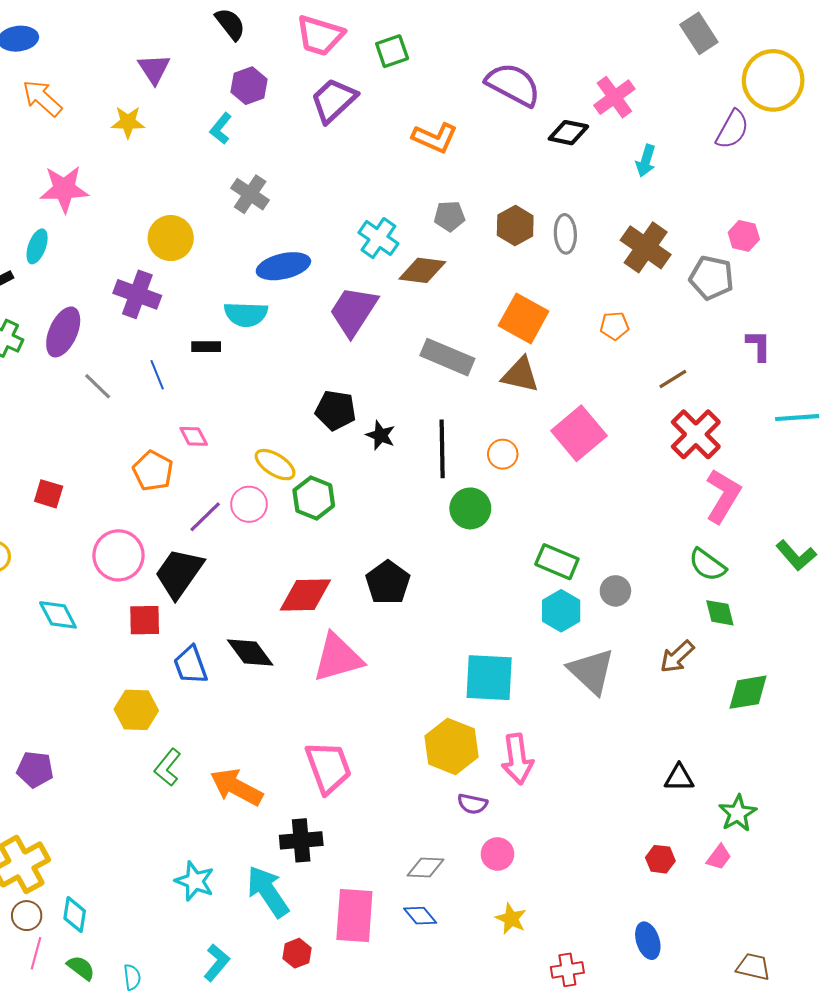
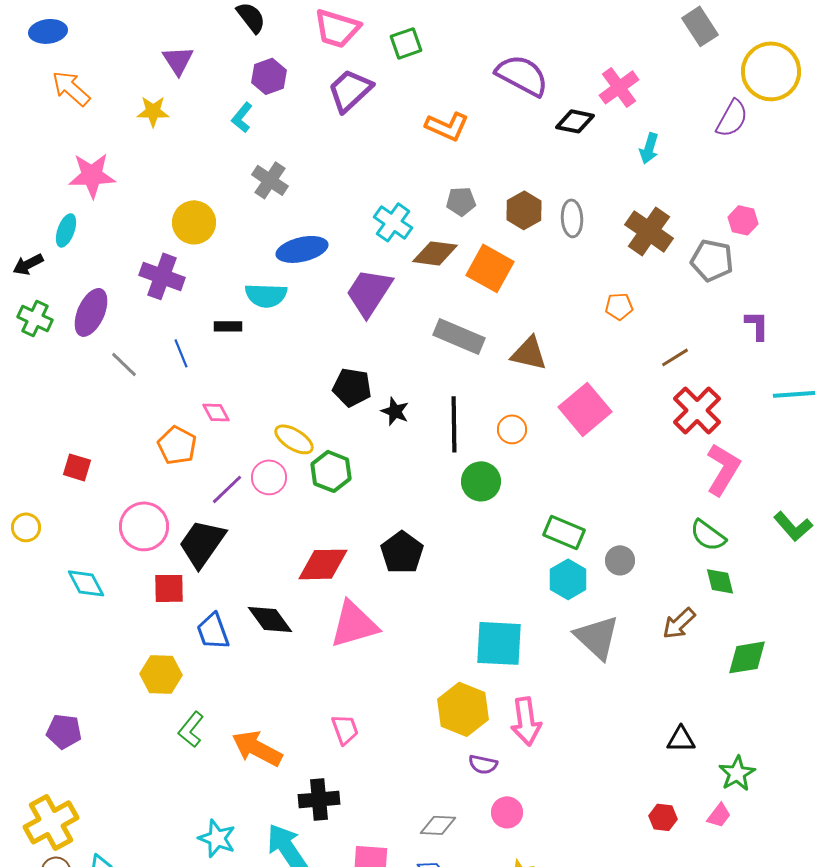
orange square: (524, 318) -> (490, 268), moved
pink trapezoid: (328, 767) -> (345, 729), size x0.6

